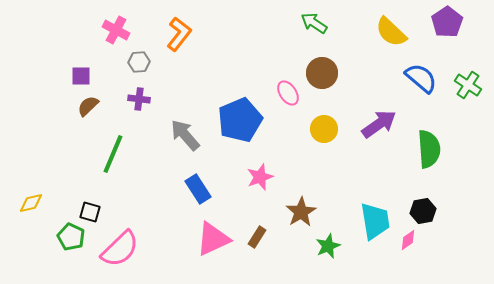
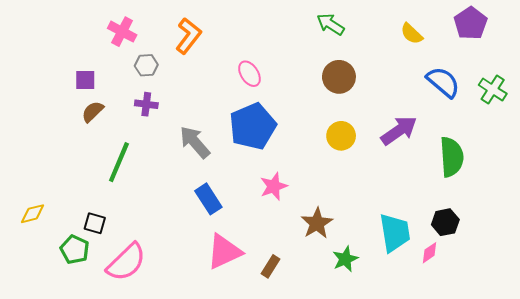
yellow semicircle: (391, 32) -> (412, 34), size x0.7
pink ellipse: (288, 93) -> (249, 74), moved
brown rectangle: (257, 237) -> (271, 266), moved

